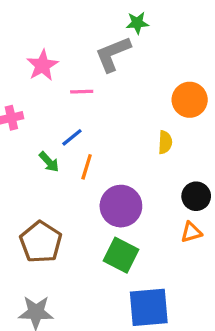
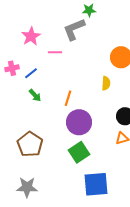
blue line: (72, 137) -> (31, 73), moved
orange line: (87, 167) -> (68, 98), moved
green square: (121, 255) -> (79, 152), turned 30

